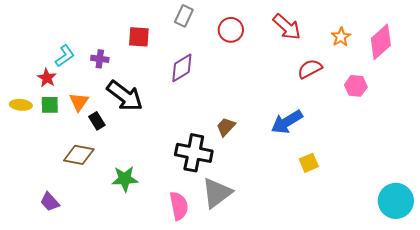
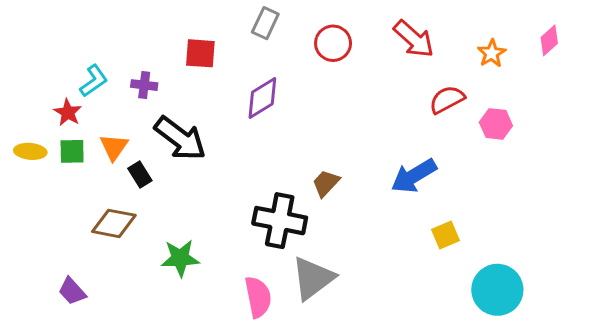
pink diamond: (381, 42) -> (549, 40), moved, size x0.6
pink hexagon: (356, 86) -> (496, 124), moved
cyan circle: (396, 201) -> (497, 290), moved

